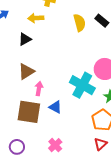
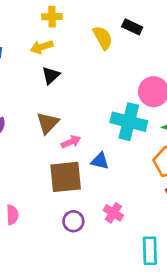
black triangle: (25, 39) -> (51, 75), moved
pink arrow: (39, 89) -> (71, 142), turned 72
purple circle: (17, 147) -> (73, 221), moved

